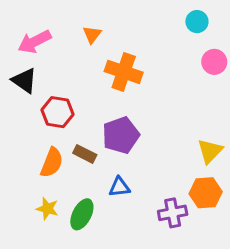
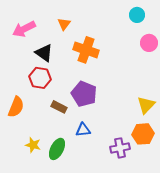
black triangle: (24, 81) -> (44, 53), moved
purple pentagon: (121, 135) -> (84, 94), turned -30
orange semicircle: (52, 163) -> (16, 107), moved

